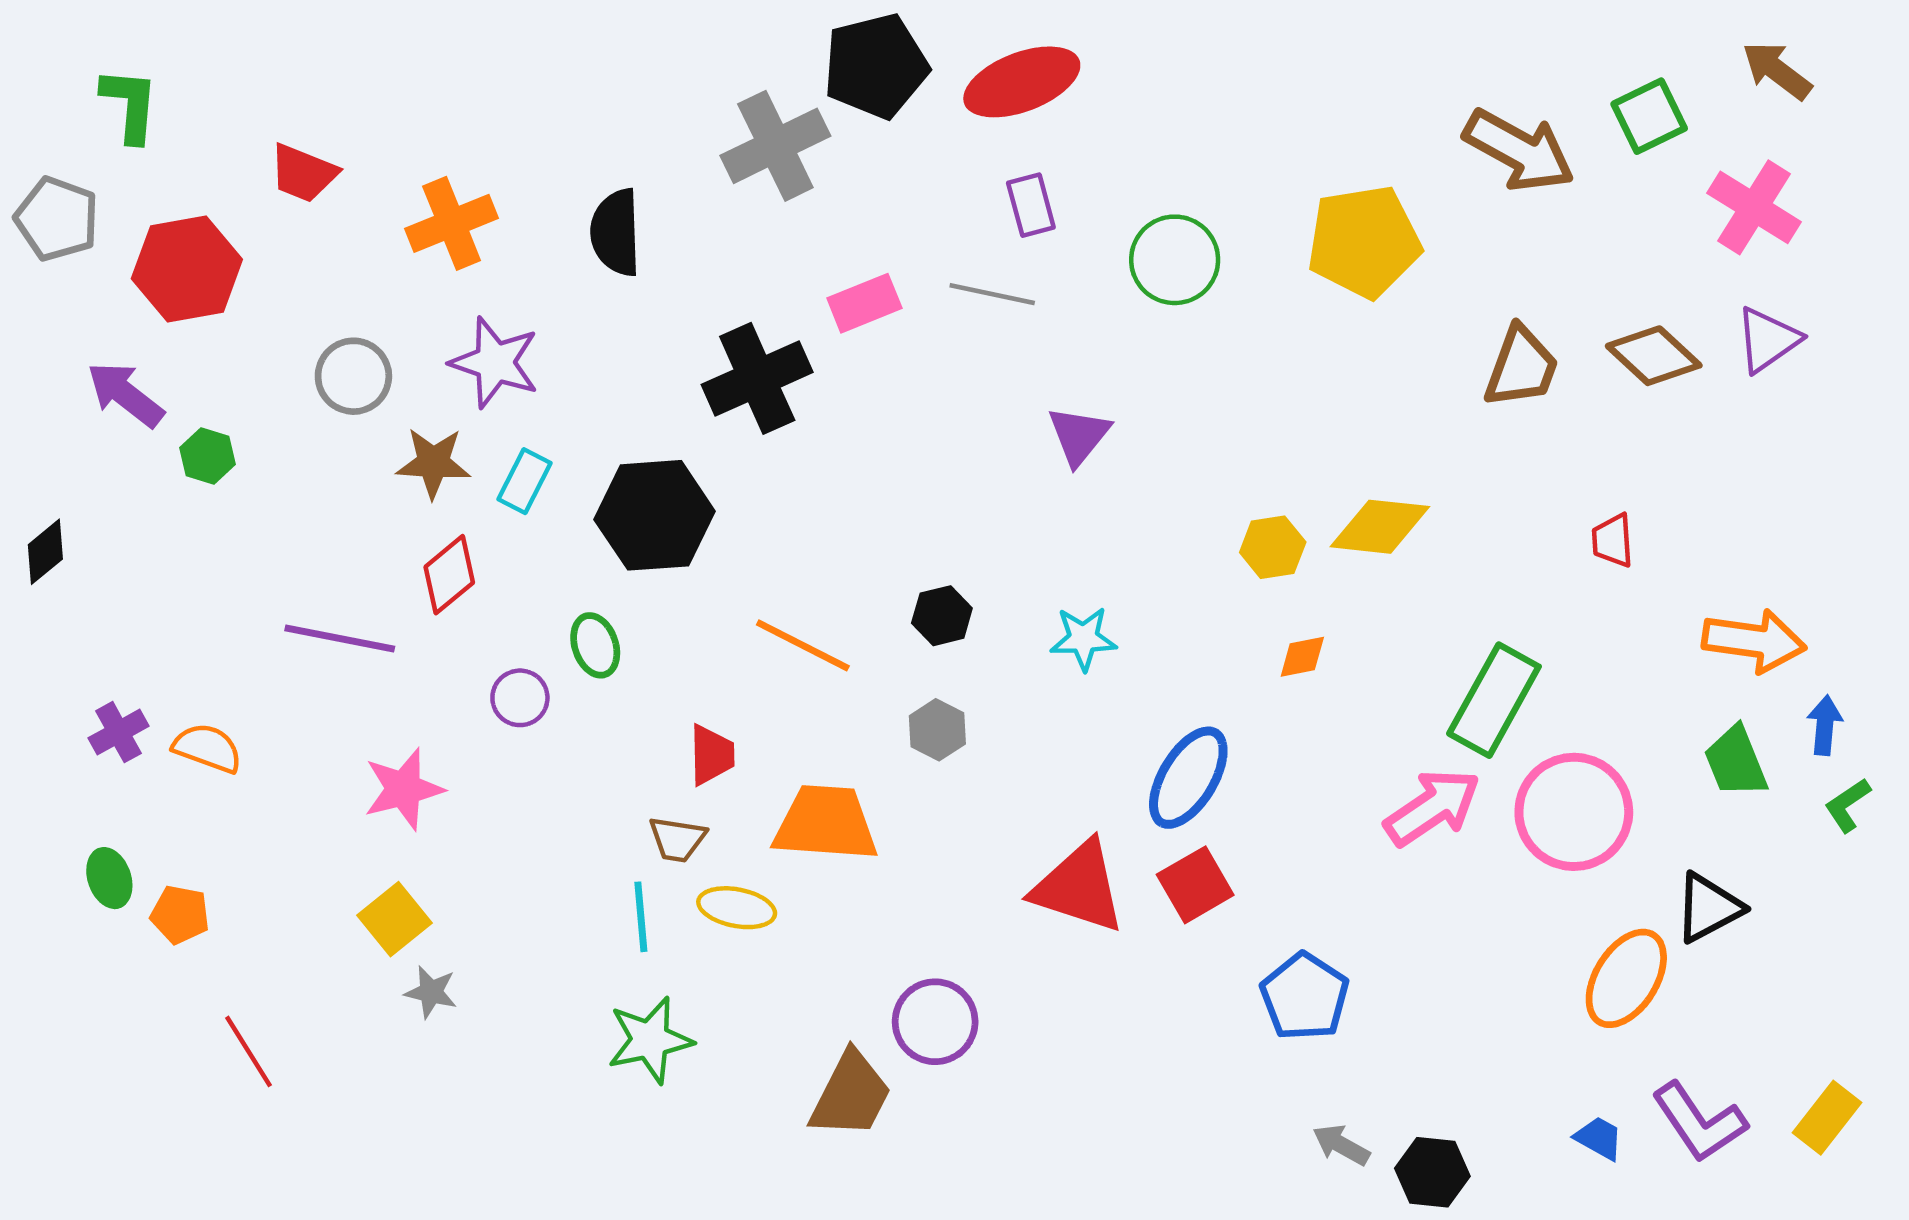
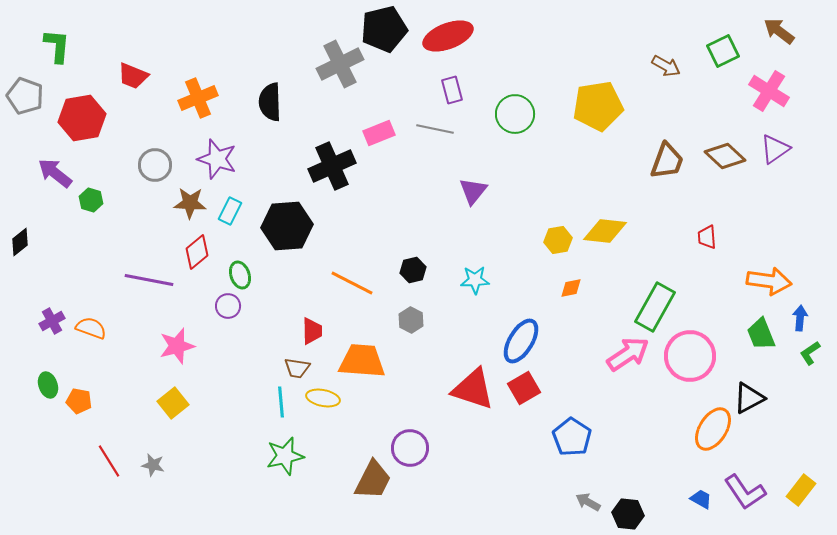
brown arrow: (1519, 150) -> (666, 66), size x0.6
green ellipse: (595, 645) -> (240, 275), moved
gray star: (431, 992) -> (153, 465), moved

